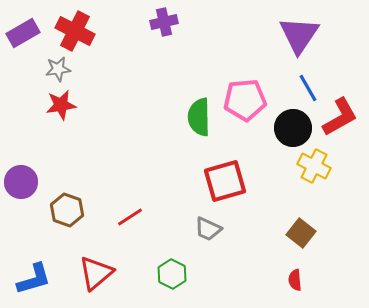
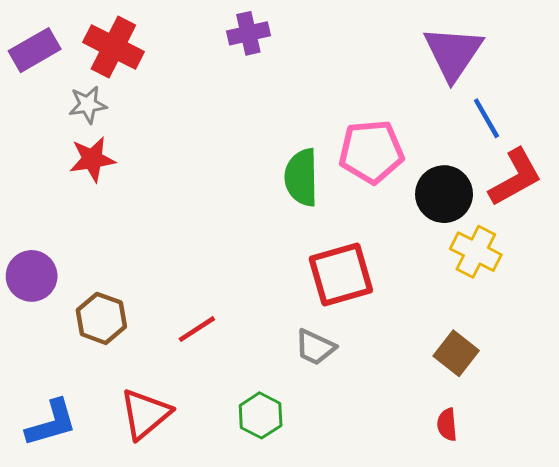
blue line: (308, 88) -> (486, 118), moved

